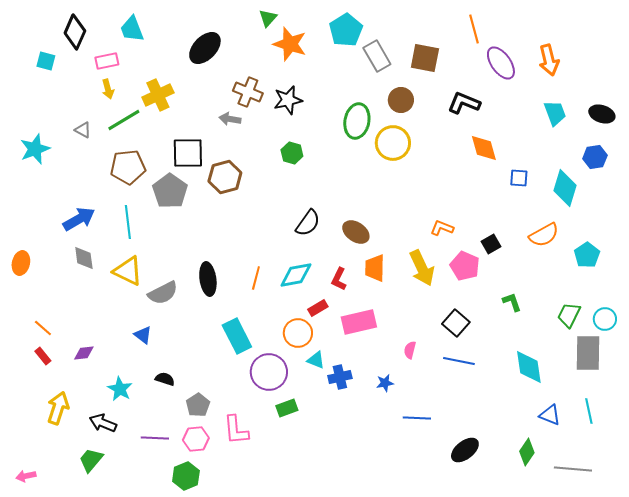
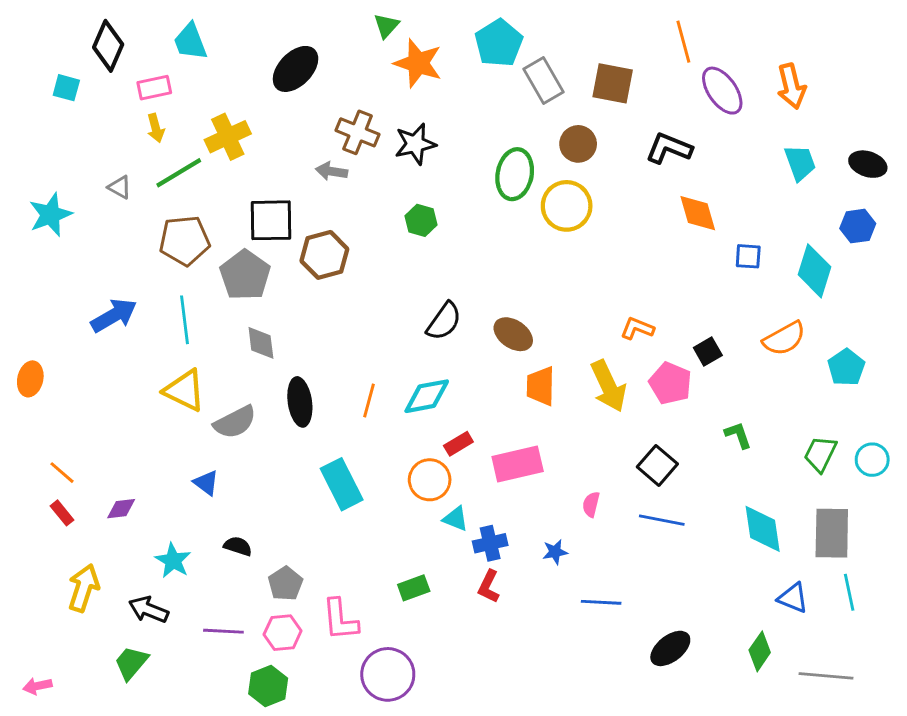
gray diamond: (84, 258) -> (261, 343), moved
red L-shape: (339, 279) -> (489, 586), moved
gray rectangle: (588, 353) -> (832, 533), moved
purple circle: (269, 372) -> (388, 674), moved

